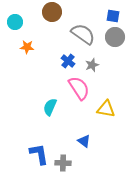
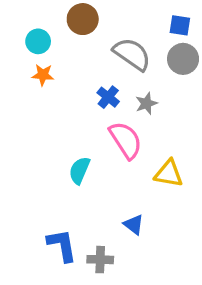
cyan circle: (15, 22) -> (38, 41), moved

